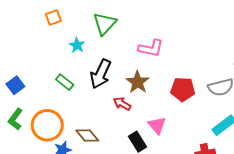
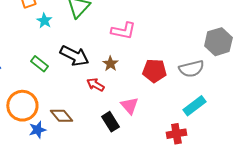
cyan star: (77, 45) -> (44, 21), moved
black arrow: (101, 74) -> (74, 56), turned -88
brown star: (138, 82) -> (110, 64), size x0.7

